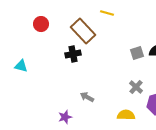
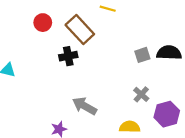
red circle: (41, 24) -> (43, 23), moved
gray arrow: (87, 97) -> (84, 106), size x1.5

